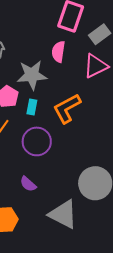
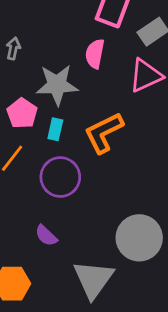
gray triangle: (63, 214) -> (93, 279), turned 36

